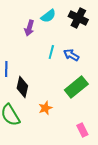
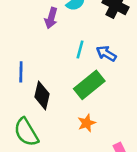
green rectangle: (76, 87) -> (89, 85), moved
orange star: (45, 108) -> (87, 123), moved

